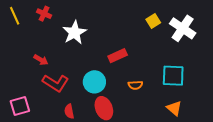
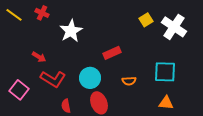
yellow line: (15, 16) -> (14, 15), turned -30
pink square: (20, 106) -> (19, 90), moved, turned -36
orange triangle: (174, 108) -> (166, 103), turned -35

